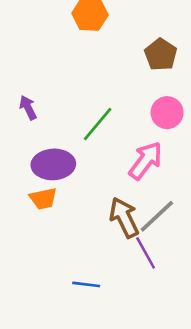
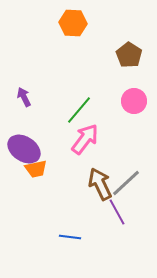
pink arrow: (146, 161) -> (85, 139), moved
purple ellipse: (53, 164) -> (24, 149), moved, turned 36

